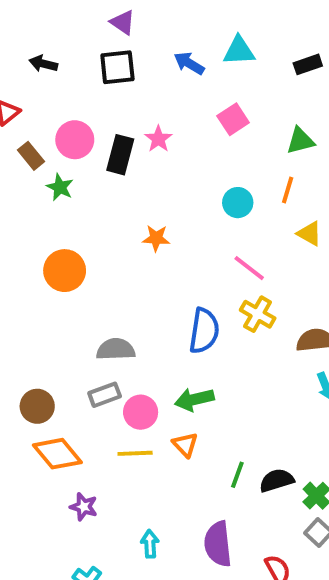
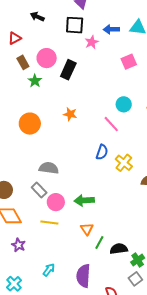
blue arrow: (189, 63) -> (111, 29), turned -42
pink star: (158, 139) -> (92, 42), moved
orange star: (156, 238) -> (70, 114), moved
pink line: (249, 268) -> (111, 124), moved
blue semicircle: (204, 331) -> (102, 152), moved, size x0.7
gray rectangle: (105, 395) -> (39, 190), turned 56
orange triangle: (185, 445) -> (87, 229), moved
cyan arrow: (150, 544) -> (49, 270), turned 32

